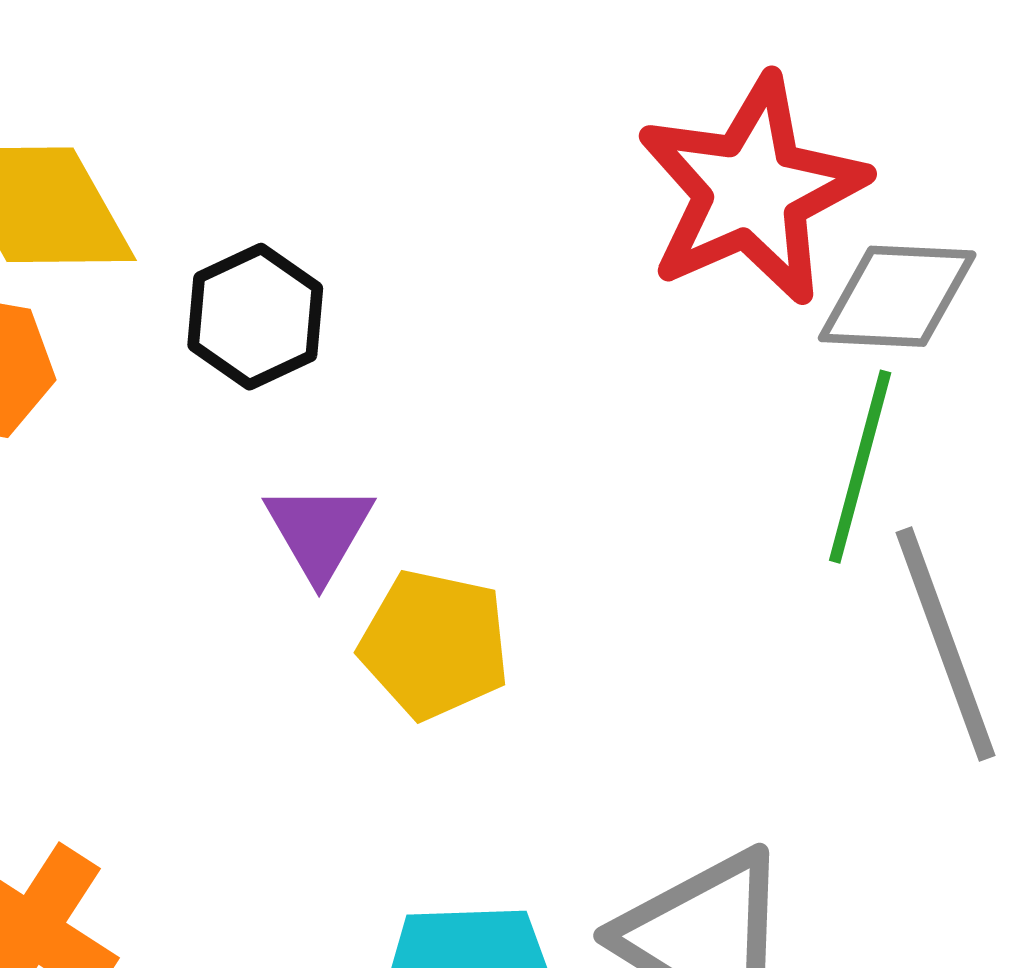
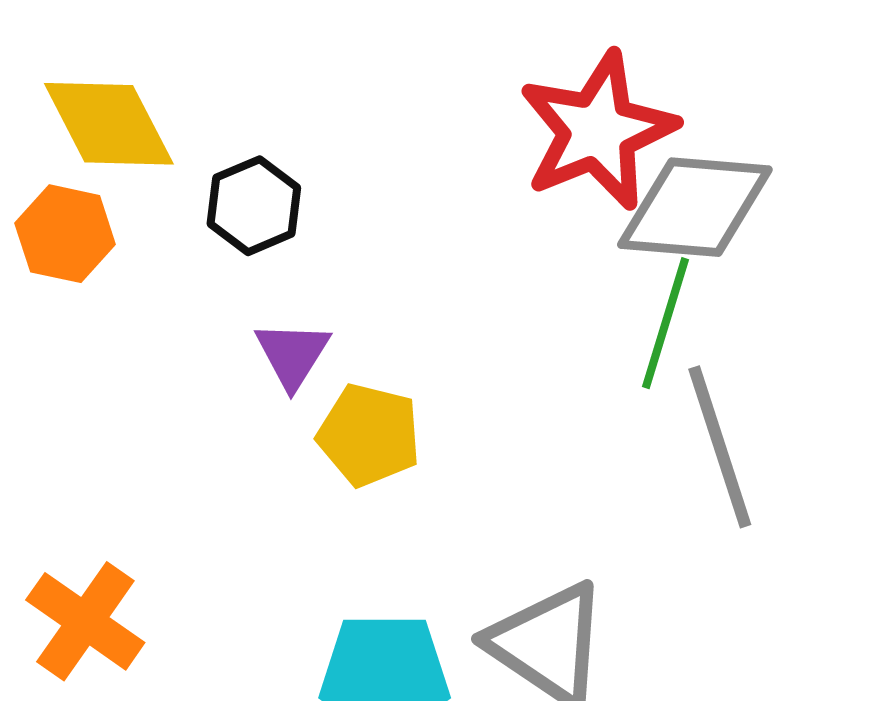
gray diamond: (897, 296) -> (695, 207), size x1.4

